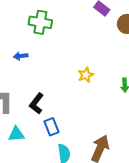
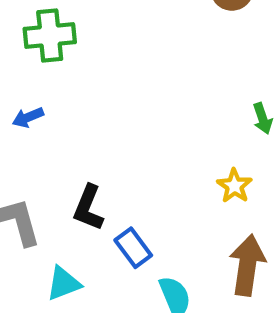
yellow star: (86, 75) -> (234, 186), moved

